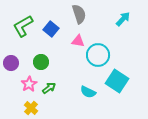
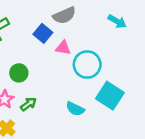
gray semicircle: (79, 14) -> (64, 15), turned 84
cyan arrow: (123, 19) -> (117, 21), turned 77
blue square: (51, 29) -> (43, 33), moved

